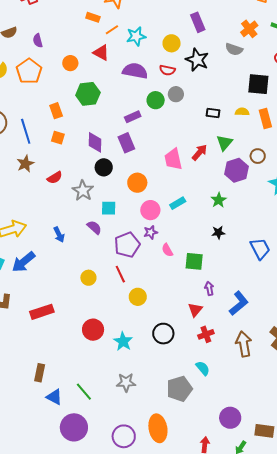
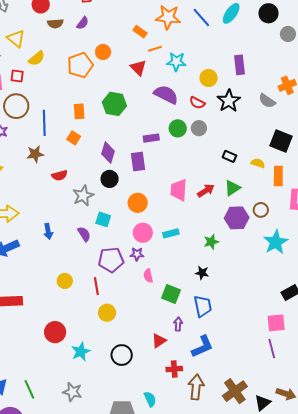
purple semicircle: (38, 41) -> (83, 23), moved, turned -144
orange circle: (70, 63) -> (103, 52), moved
orange pentagon: (29, 71) -> (80, 65), moved
blue trapezoid: (260, 249) -> (203, 306), moved
red cross: (206, 334) -> (174, 369), moved

